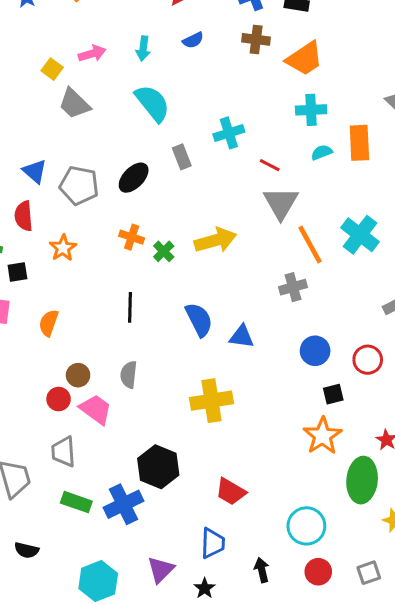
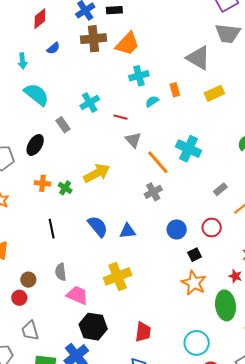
brown cross: (256, 39) -> (93, 39), size x1.4
orange rectangle: (359, 143) -> (175, 90), size x0.6
gray triangle: (281, 203) -> (133, 140), size x0.7
pink trapezoid: (96, 409) -> (77, 295), moved
red trapezoid: (231, 492) -> (143, 332), turned -100

